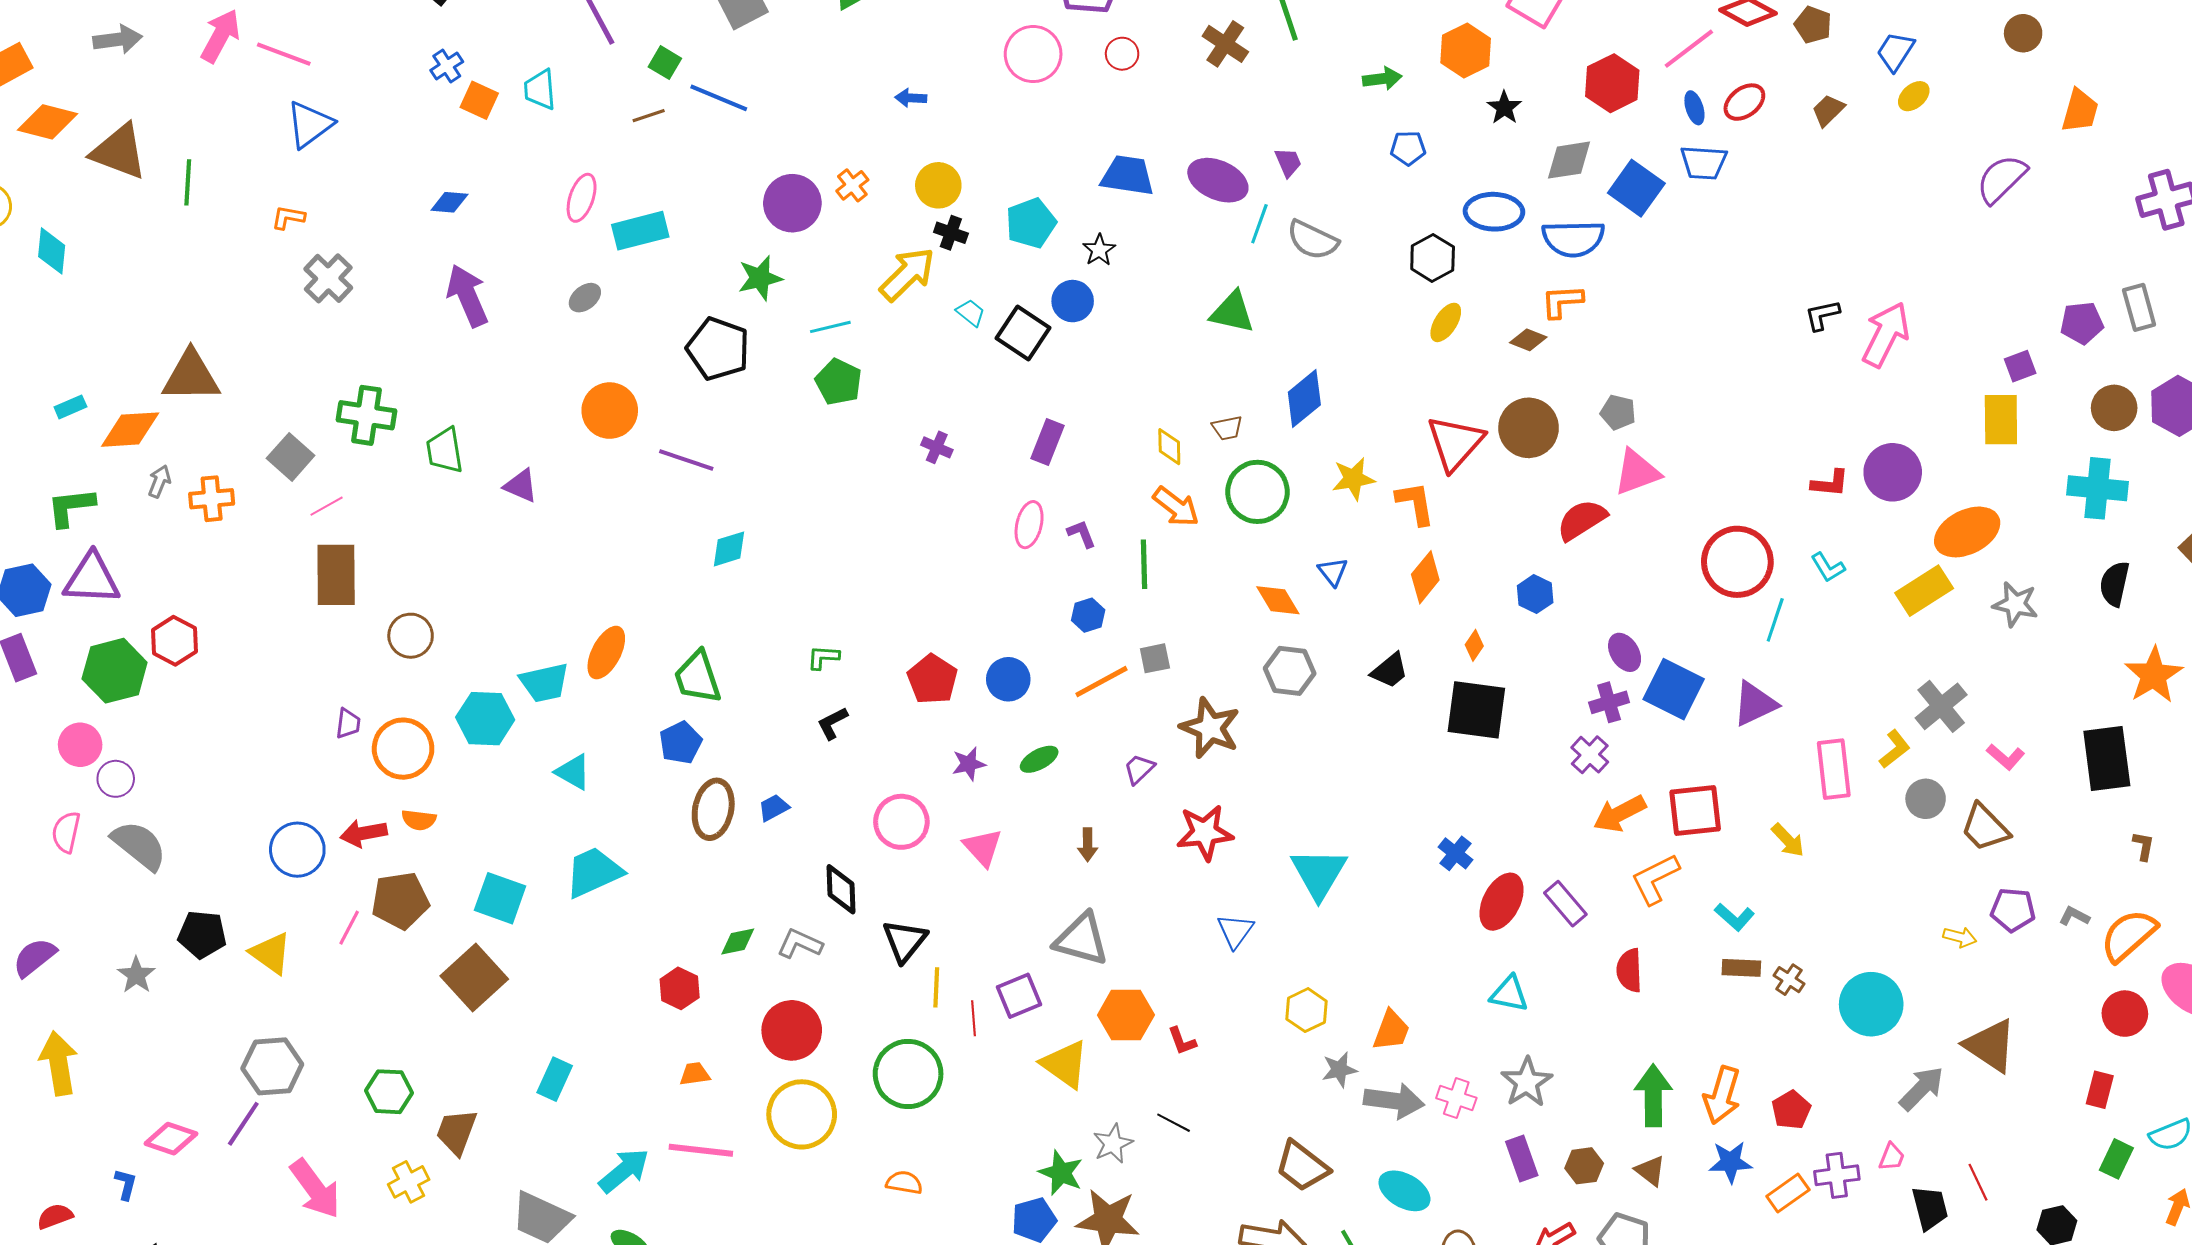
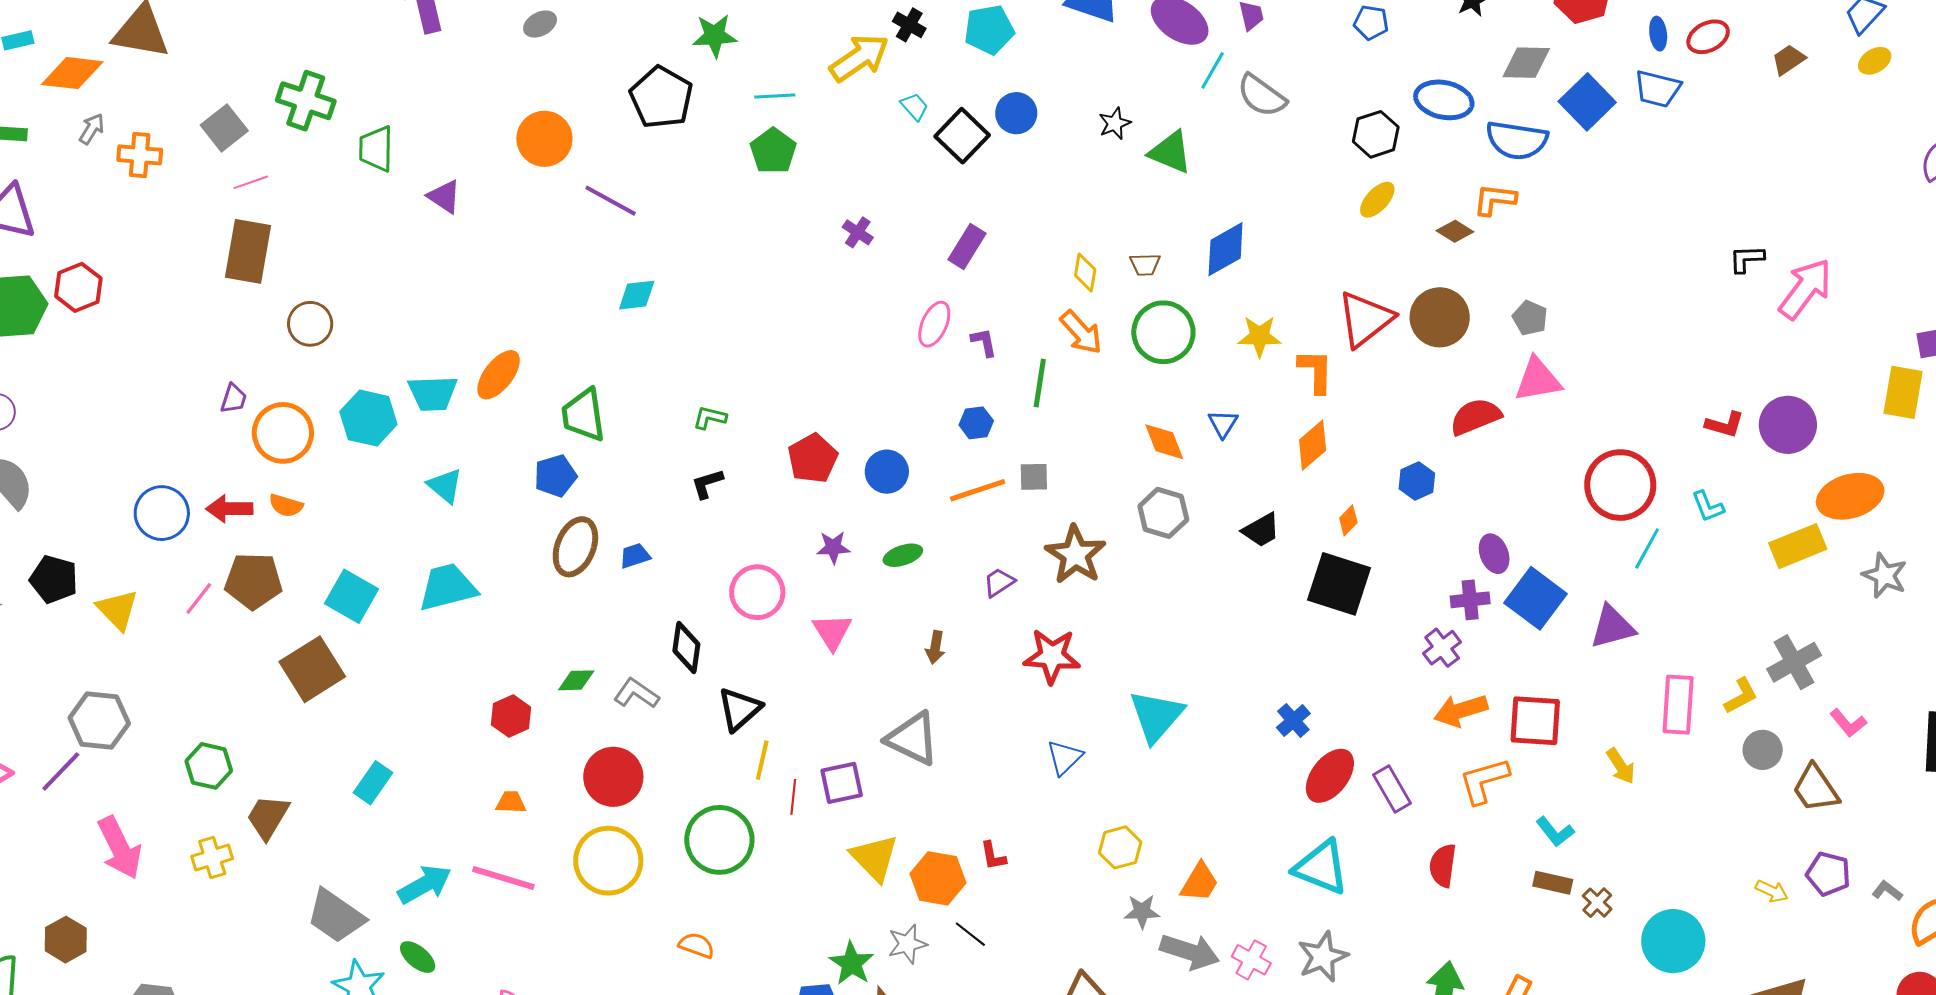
black star: (1099, 250) -> (1115, 123), moved
cyan triangle: (1509, 994) -> (1321, 867), size x1.5
orange hexagon: (1126, 1015) -> (938, 878), moved

